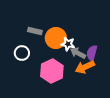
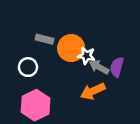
orange arrow: (85, 67) -> (93, 91), moved
pink hexagon: (52, 71) -> (36, 105), moved

